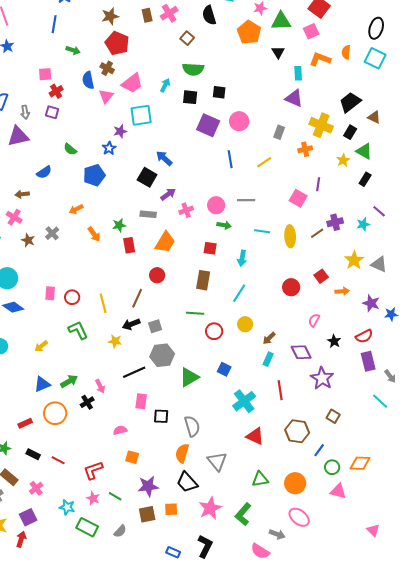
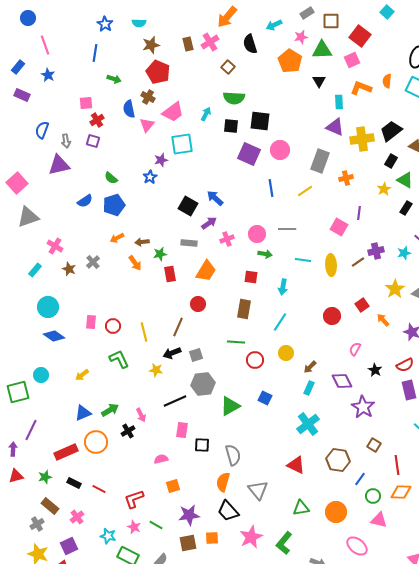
black square: (219, 92) -> (260, 121), size x1.5
yellow cross: (321, 125) -> (362, 139), moved, turned -30
gray rectangle: (279, 132) -> (320, 161), size x1.6
blue arrow: (164, 158) -> (215, 198), moved
blue pentagon: (94, 175) -> (114, 205), moved
brown arrow: (22, 194) -> (142, 242), moved
orange arrow: (342, 291) -> (383, 320), turned -128
red line: (280, 390) -> (397, 465), moved
cyan cross: (244, 401) -> (308, 424), moved
red rectangle: (25, 423) -> (66, 452), size x1.6
orange square: (132, 457) -> (173, 486), turned -32
pink ellipse: (299, 517) -> (357, 546), moved

